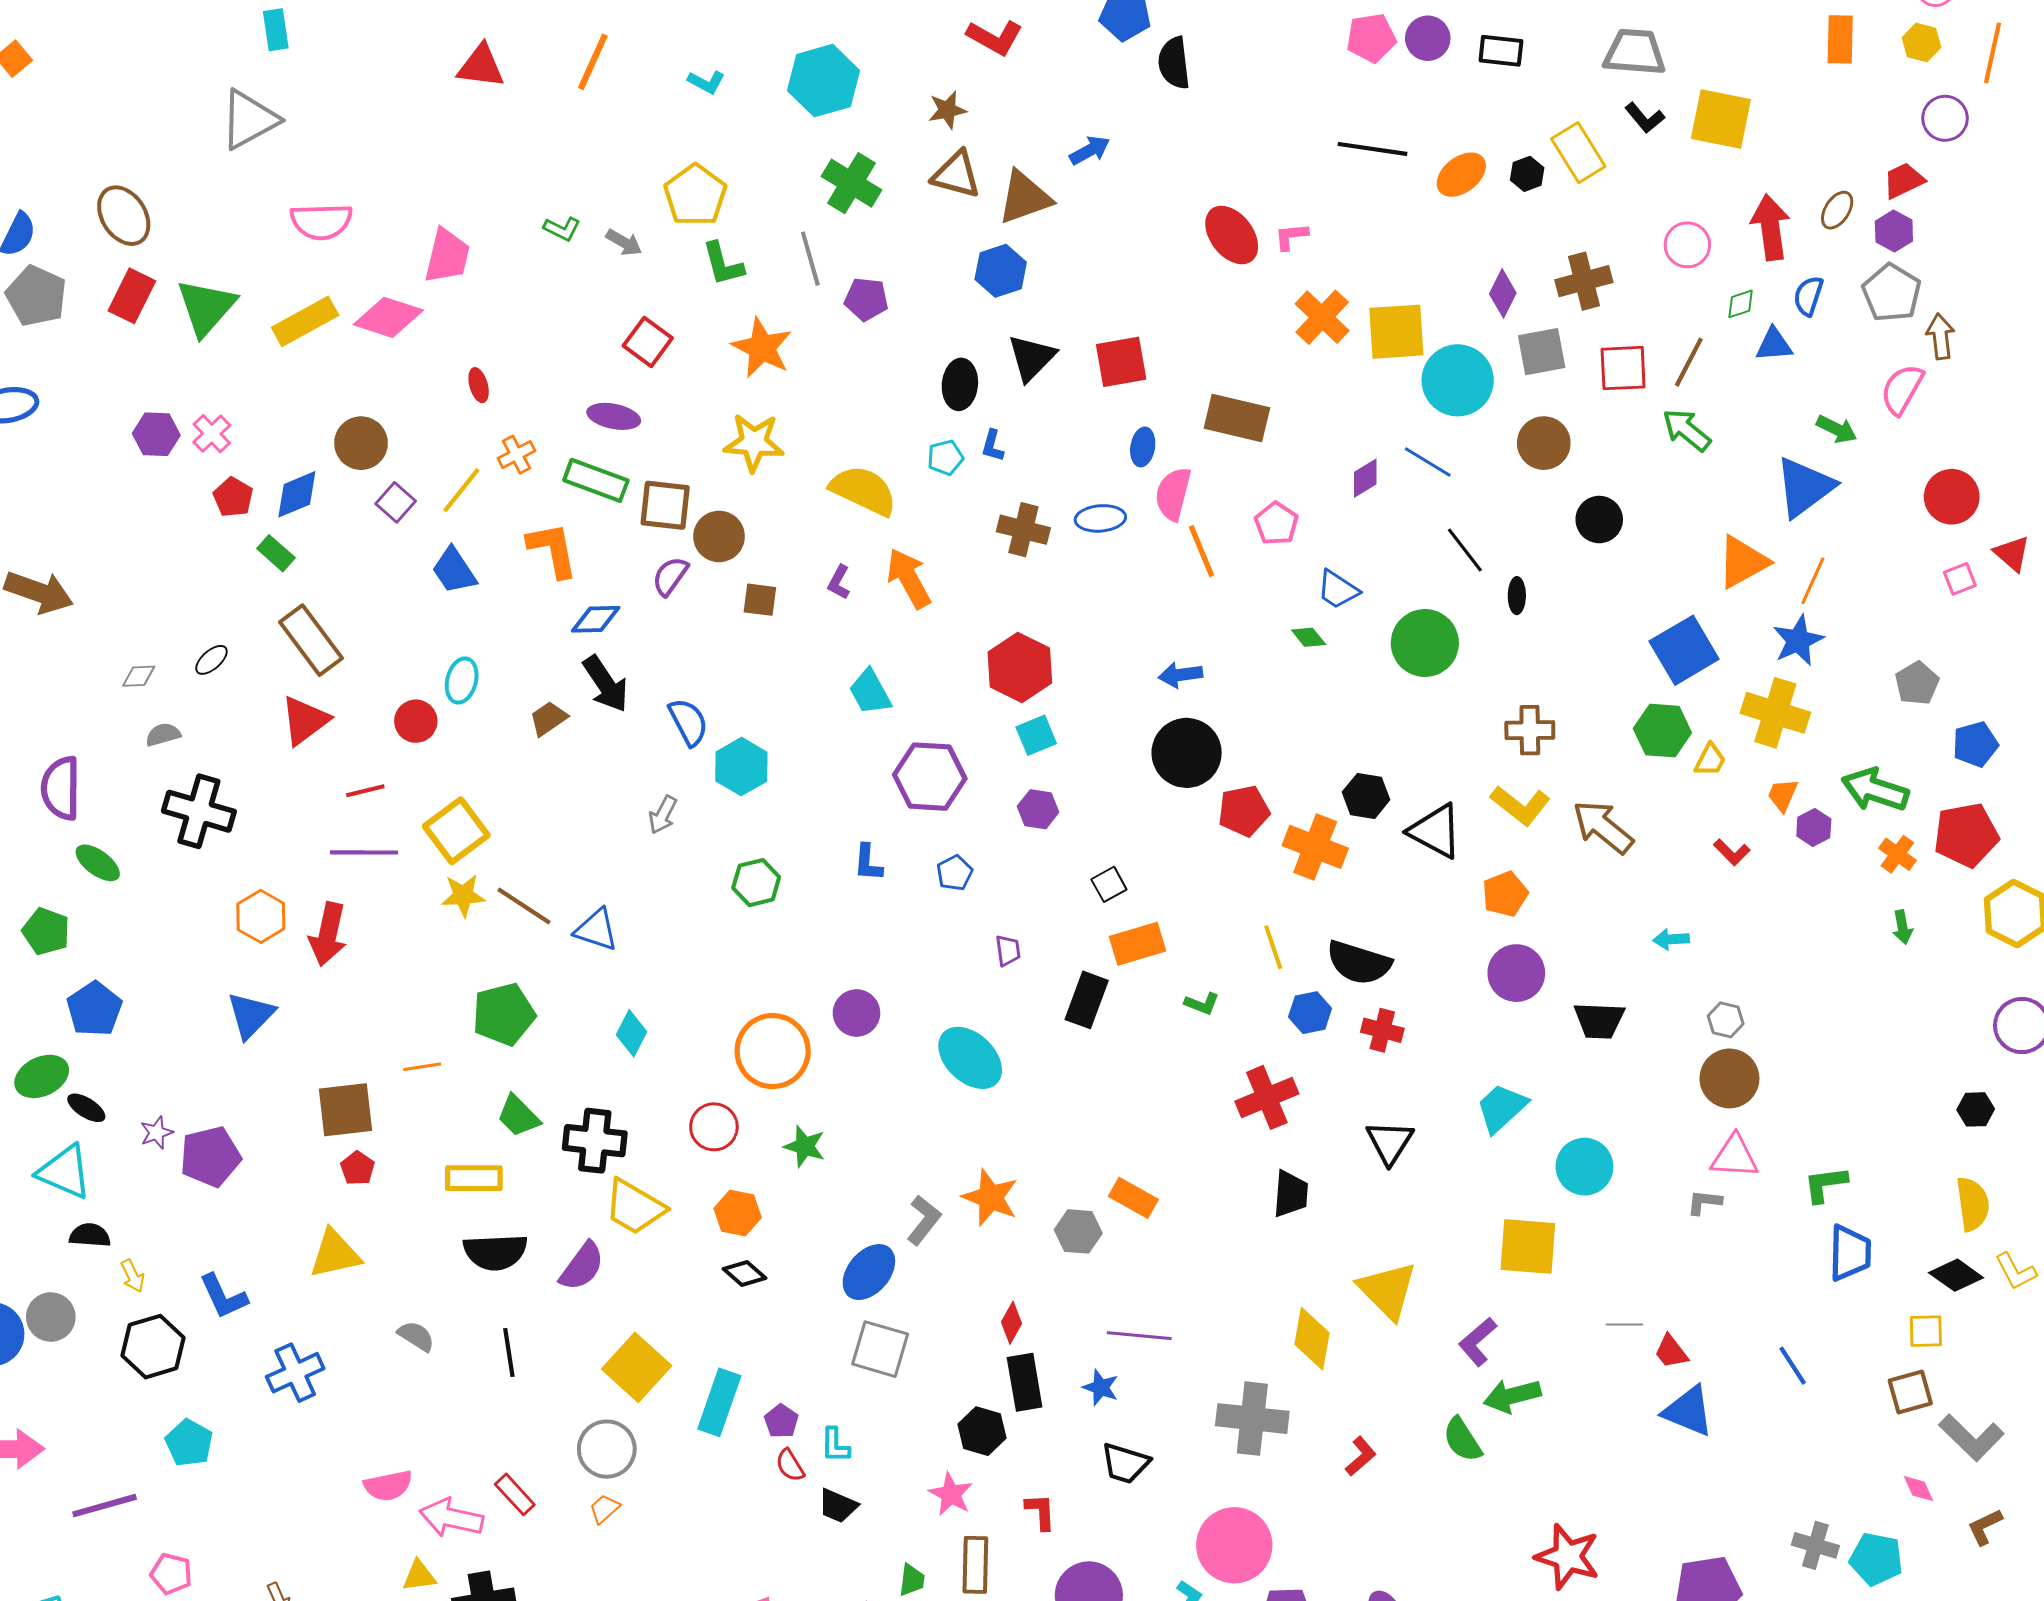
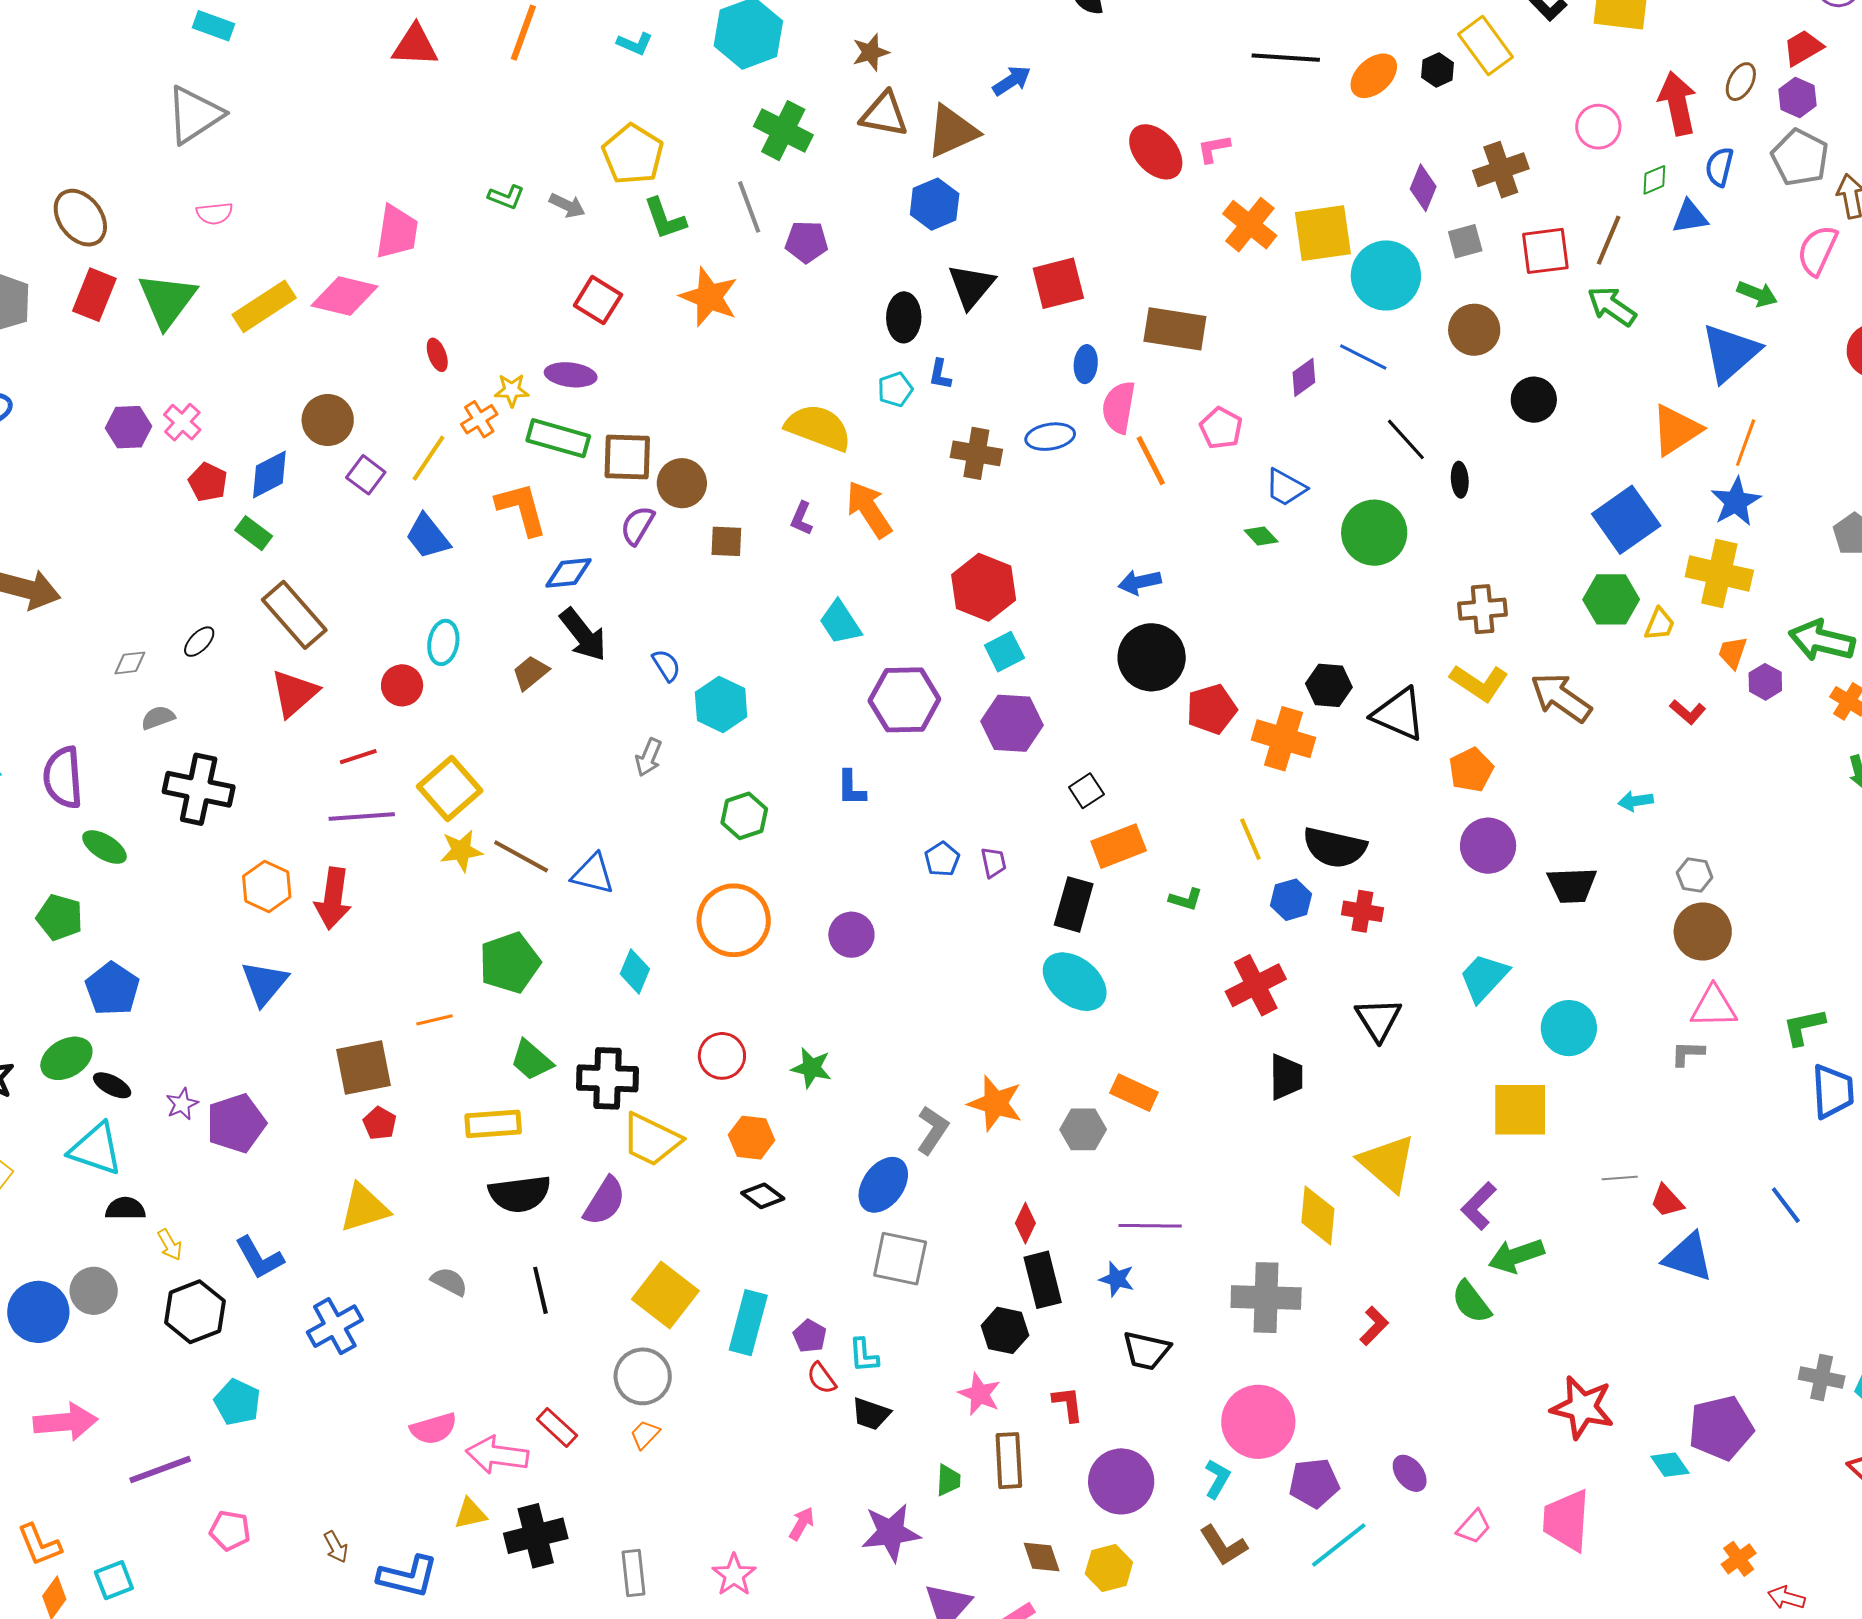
cyan rectangle: (276, 30) -> (213, 26), turned -57
pink semicircle: (321, 221) -> (214, 213), moved, size x0.6
gray square: (1542, 352) -> (1465, 241), size x0.7
yellow star: (754, 442) -> (512, 390), moved, size x0.6
blue semicircle: (688, 722) -> (666, 665), size x0.7
purple hexagon: (1038, 809) -> (1012, 723), size x1.5
blue pentagon: (955, 873) -> (942, 859), moved
orange circle: (773, 1051) -> (734, 920), moved
cyan ellipse: (970, 1058) -> (1075, 982), moved

